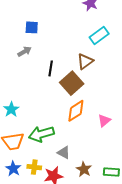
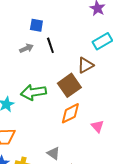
black line: (51, 68) -> (50, 45), moved, turned -35
pink triangle: (104, 121) -> (97, 126), turned -40
green arrow: (41, 134) -> (33, 92), moved

